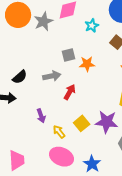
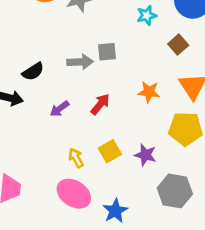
orange star: (87, 64) -> (149, 92), moved
gray arrow: (52, 76) -> (80, 62), moved
purple arrow: (41, 116) -> (59, 109), moved, turned 64
purple star: (107, 122) -> (145, 155), size x0.7

